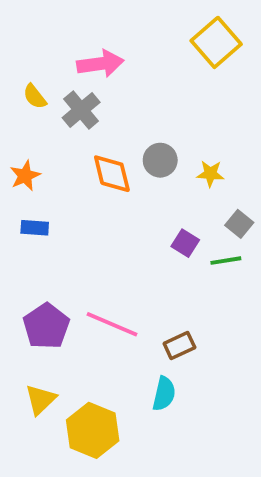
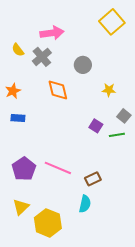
gray circle: (160, 160) -> (83, 65), moved

